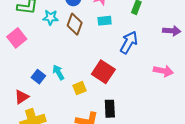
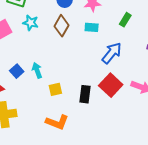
cyan star: (51, 17) -> (31, 23), moved
red square: (103, 72) -> (111, 85), moved
black rectangle: (110, 109) -> (85, 94), moved

